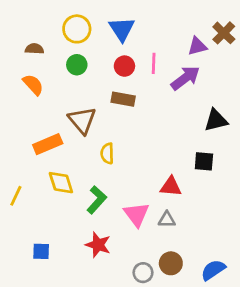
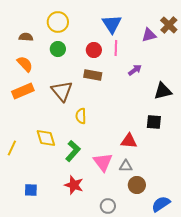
blue triangle: (122, 29) -> (112, 24), moved
purple arrow: (185, 78) -> (135, 70), moved, size x0.6
orange rectangle: (48, 144) -> (23, 91), moved
brown circle: (171, 263) -> (137, 185), moved

